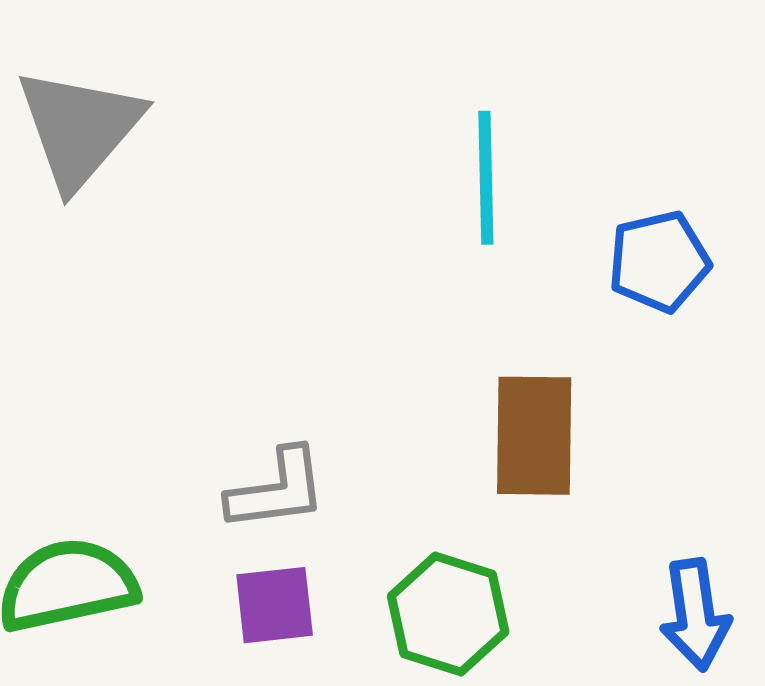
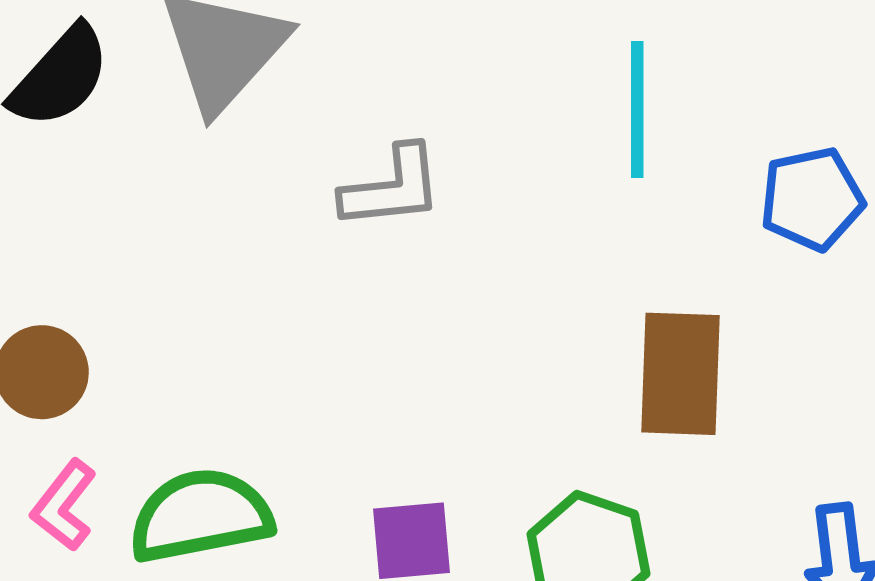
gray L-shape: (277, 490) -> (392, 188), moved

